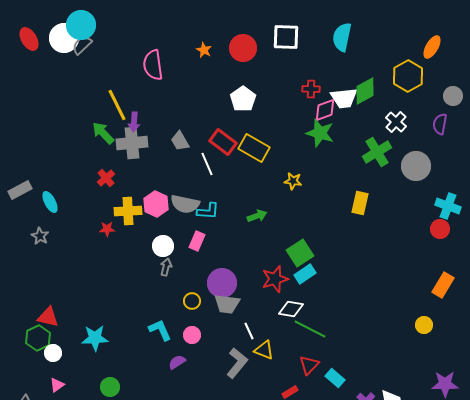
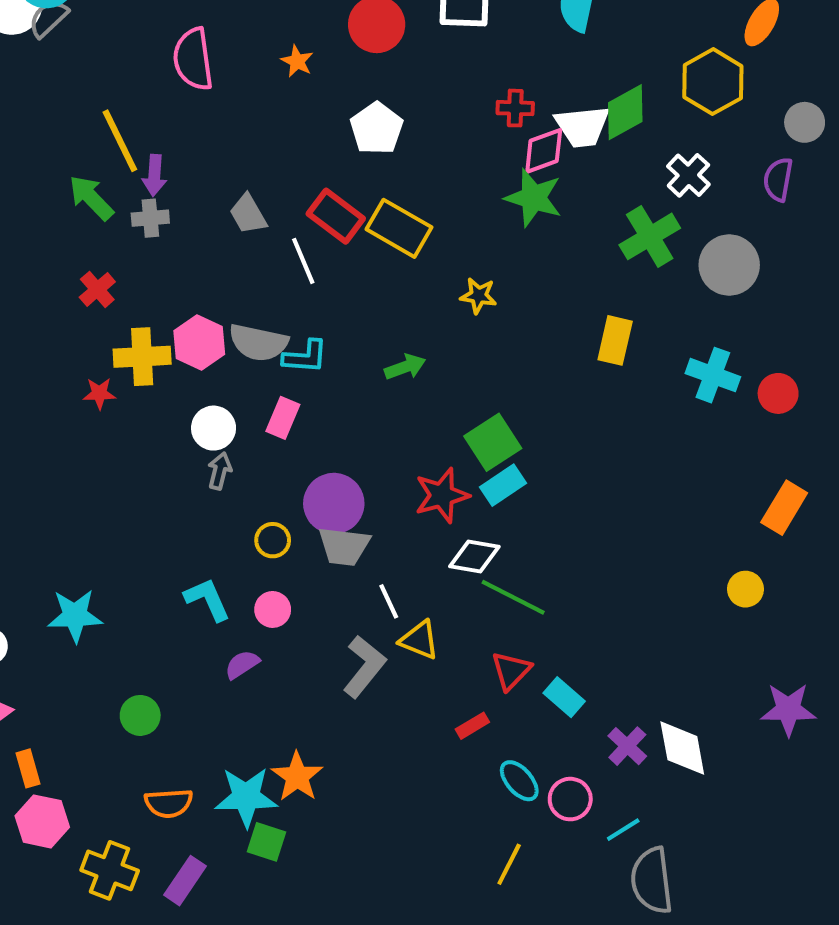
orange star: (204, 50) -> (297, 61), moved
gray cross: (132, 143) -> (150, 218), size x0.6
cyan cross: (448, 206) -> (713, 375), moved
green circle: (110, 387) -> (140, 715), moved

